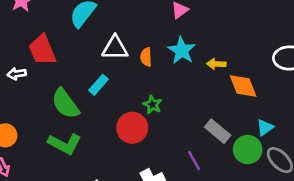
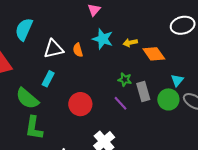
green star: (152, 105) -> (125, 80), moved
gray rectangle: (218, 131) -> (143, 91), turned 48
green L-shape: (65, 144) -> (34, 128), turned 85
purple line: (194, 161) -> (121, 103), moved

